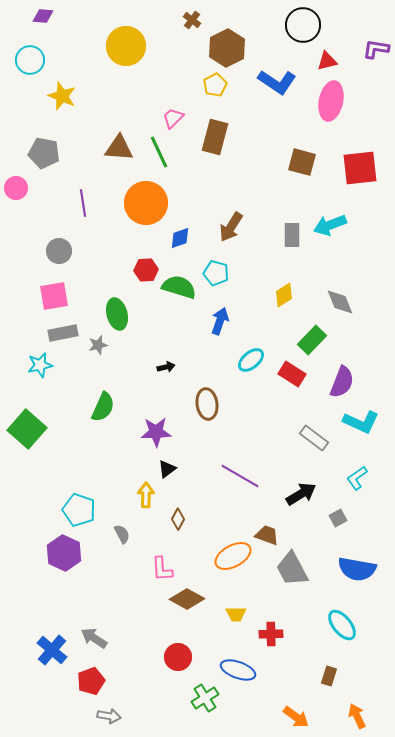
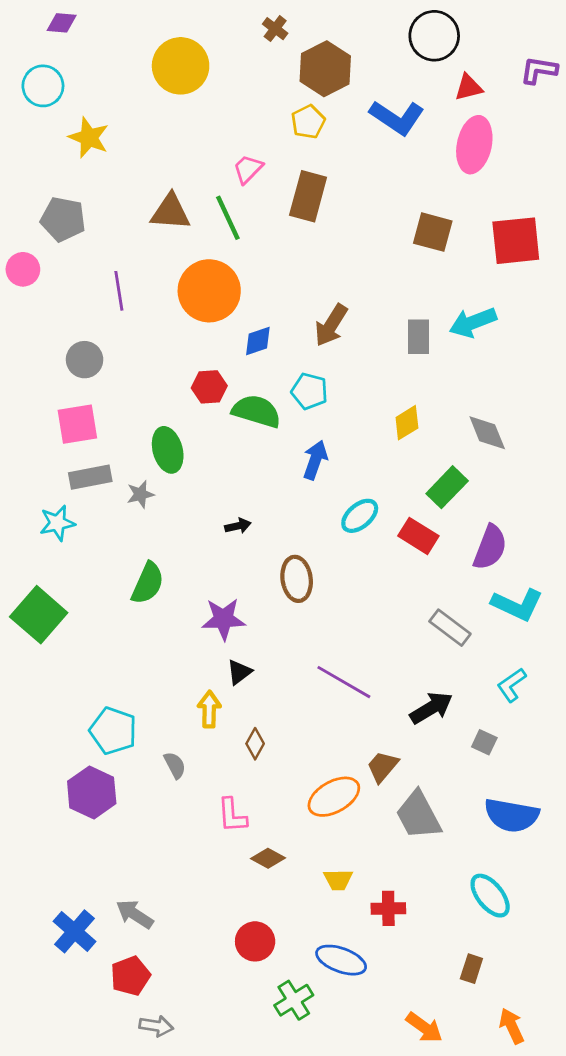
gray square: (338, 518) -> (484, 742), turned -36
brown trapezoid: (267, 535) -> (383, 767), turned -70
brown diamond: (187, 599) -> (268, 858), size x0.7

